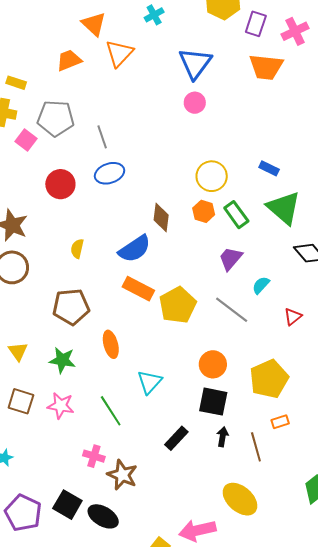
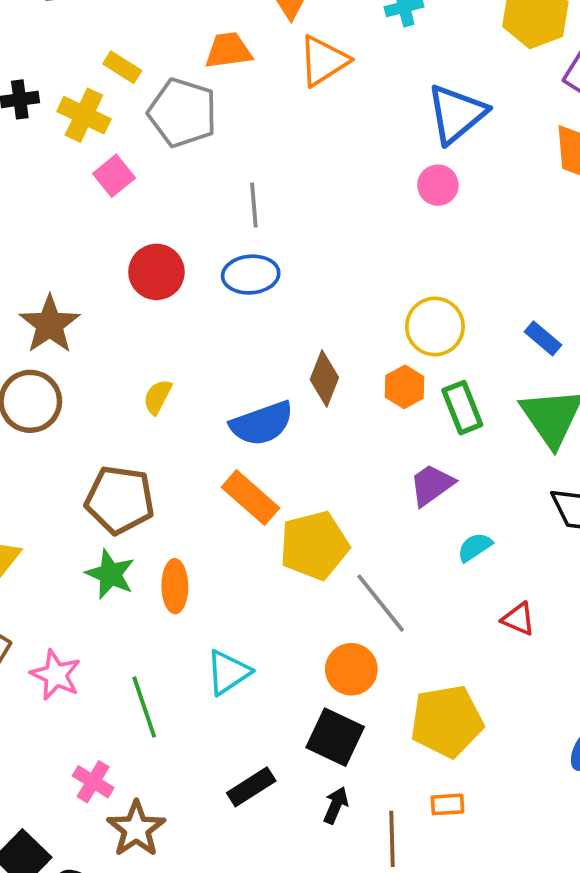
gray pentagon: (56, 118) -> (183, 113), moved
gray line: (232, 310) -> (381, 603), moved
red triangle: (293, 317) -> (518, 619), turned 48
green star: (62, 360) -> (110, 574), moved

